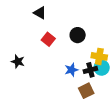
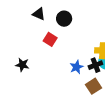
black circle: (78, 35) -> (64, 19), moved

